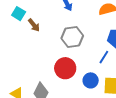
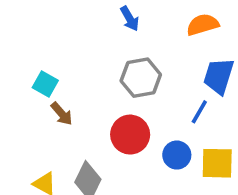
cyan square: (19, 14) -> (45, 84), moved
brown arrow: (34, 25) -> (62, 114), moved

